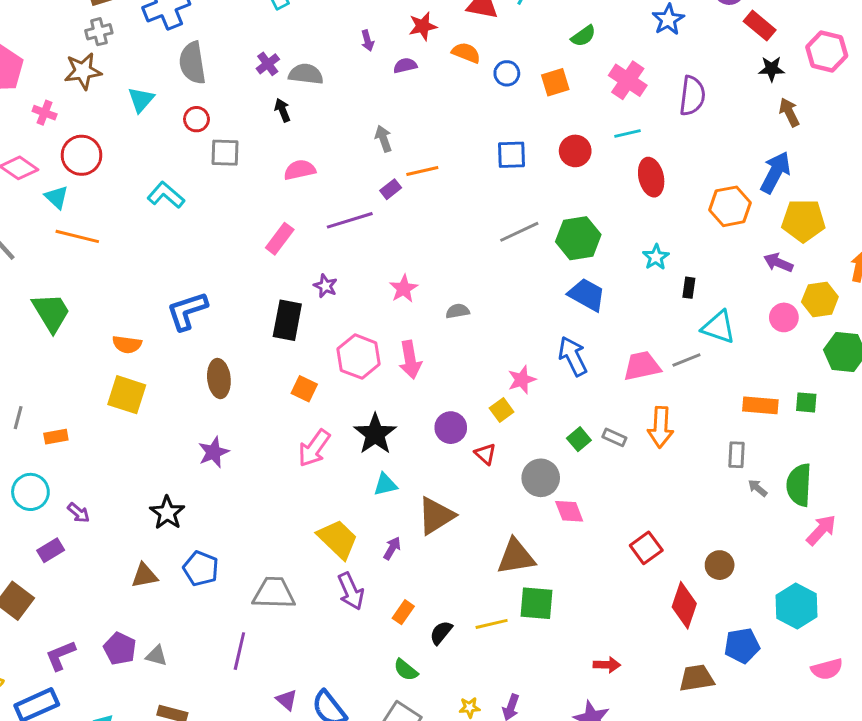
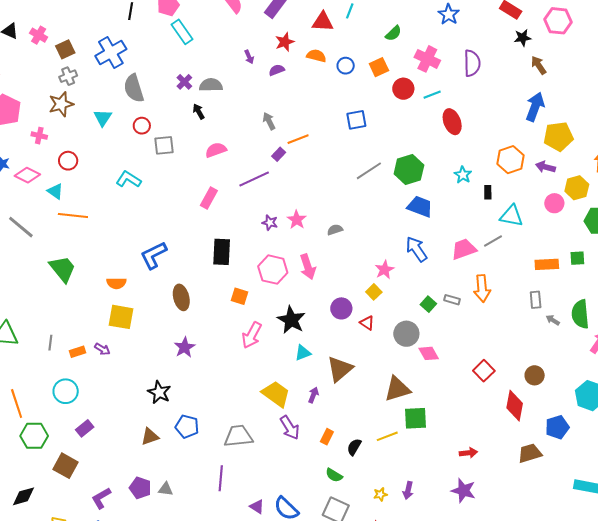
red circle: (575, 151) -> (403, 89), moved
red circle: (82, 155) -> (68, 161), size x0.7
orange hexagon: (730, 206) -> (510, 160), moved
purple star: (325, 286) -> (270, 223), moved
purple arrow: (79, 513) -> (102, 349), moved

